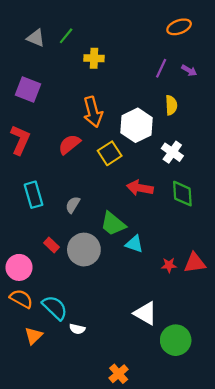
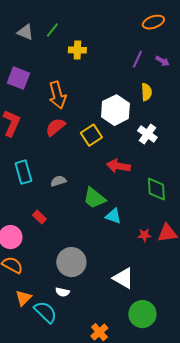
orange arrow: (93, 112) -> (57, 95), moved
green diamond: (182, 194) -> (156, 189), moved
gray semicircle: (73, 205) -> (58, 181), turned 42
gray circle: (84, 250) -> (71, 262), moved
cyan semicircle: (55, 308) -> (45, 312), moved
green circle: (176, 340) -> (142, 314), moved

